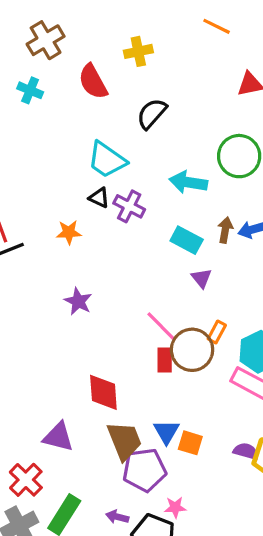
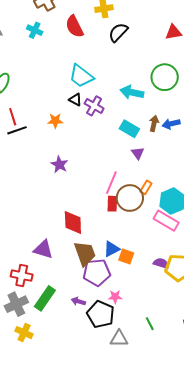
black semicircle: (152, 114) -> (118, 32), moved
pink line: (162, 327) -> (111, 183), turned 65
blue triangle: (166, 432) -> (112, 249), turned 30
red cross: (26, 480) -> (22, 276), turned -35

